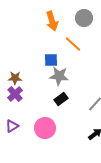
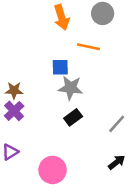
orange line: (73, 44) -> (88, 47), turned -30
pink circle: (45, 128) -> (53, 170), moved

